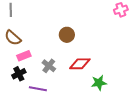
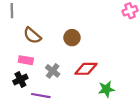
brown semicircle: (13, 38) -> (32, 35), moved
pink rectangle: (24, 56) -> (26, 60), turned 32

